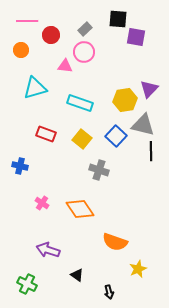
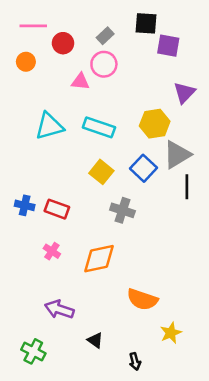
cyan triangle: (35, 88) -> (49, 126), moved
purple triangle: (149, 89) -> (184, 93), moved
gray triangle: (143, 125) -> (177, 155), turned -45
red rectangle: (46, 134) -> (57, 209), moved
orange diamond: (80, 209) -> (99, 259), turned -68

